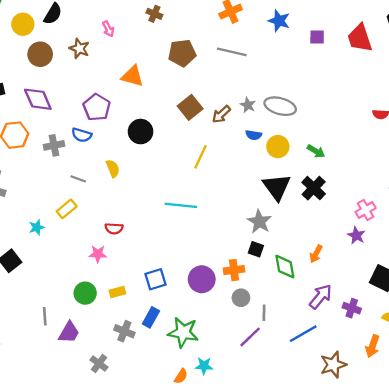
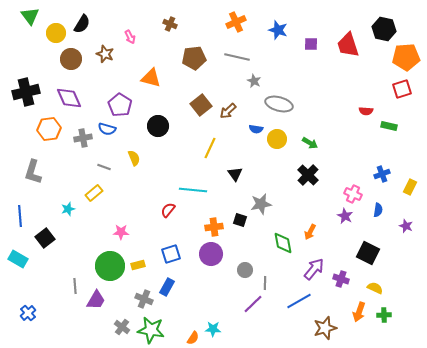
gray star: (248, 105) -> (254, 81), moved
black triangle: (277, 187) -> (235, 174), moved, size x0.6
pink cross: (366, 210) -> (353, 194), turned -36
gray star: (259, 222) -> (261, 204), turned 30
red semicircle: (114, 228) -> (168, 210), moved, turned 126
black square: (256, 249) -> (240, 220), moved
orange cross: (234, 270) -> (214, 227), moved
green circle: (85, 293) -> (110, 266), size x1.5
green star: (183, 332) -> (151, 330), moved

